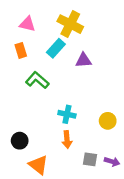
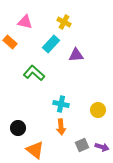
yellow cross: (70, 24) -> (64, 22), size x0.6
orange rectangle: (21, 50) -> (10, 42), moved, turned -32
gray square: (90, 159) -> (82, 145), turned -32

